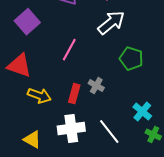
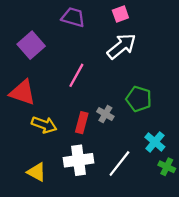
green pentagon: (131, 59) -> (139, 99), moved
white line: (109, 132) -> (119, 163), turned 76

